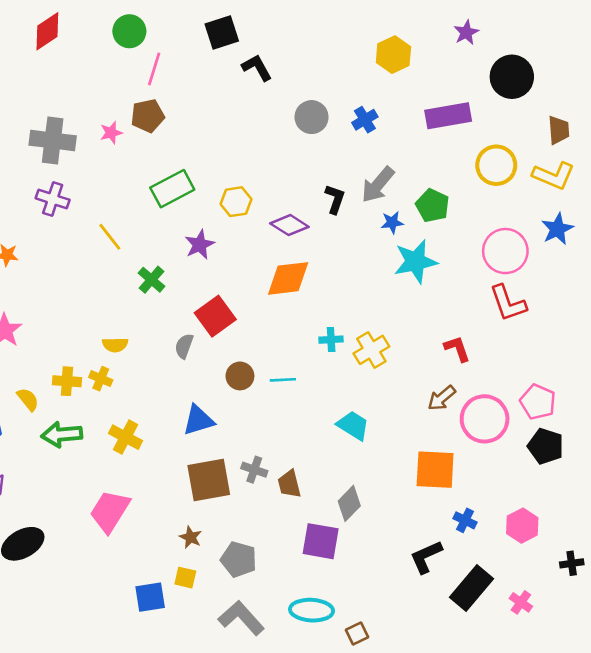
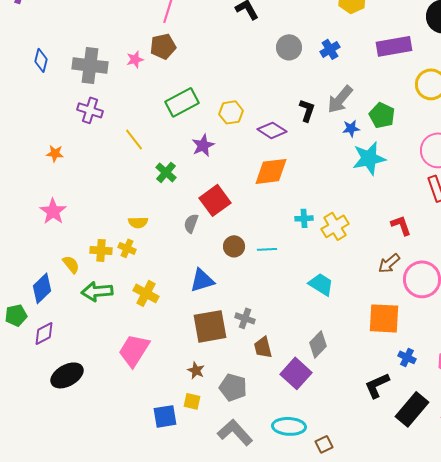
brown trapezoid: (289, 484) -> (263, 347), moved
purple square: (321, 541) -> (296, 373), turned 32

